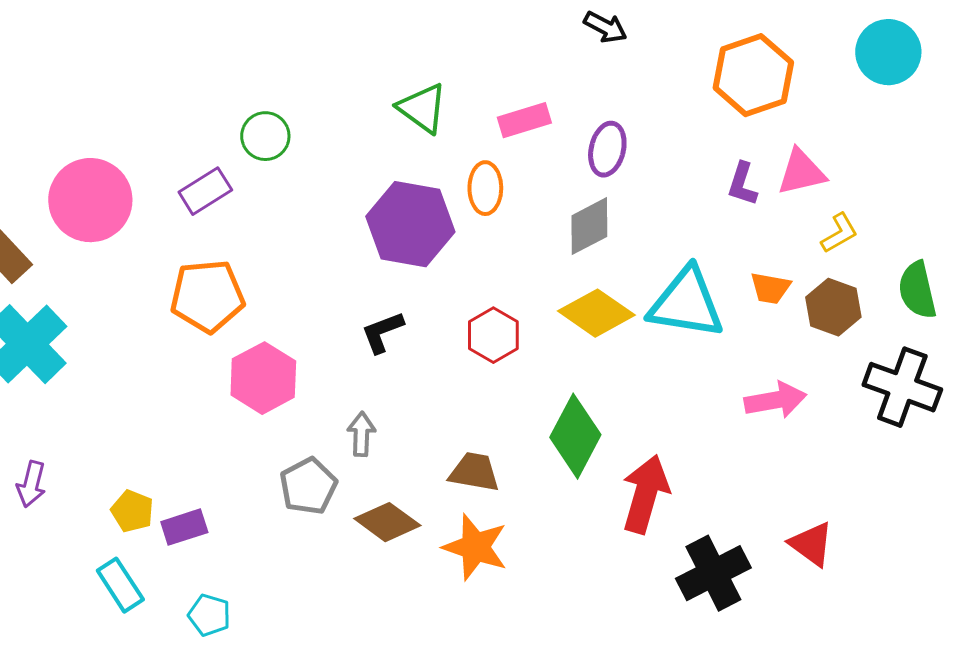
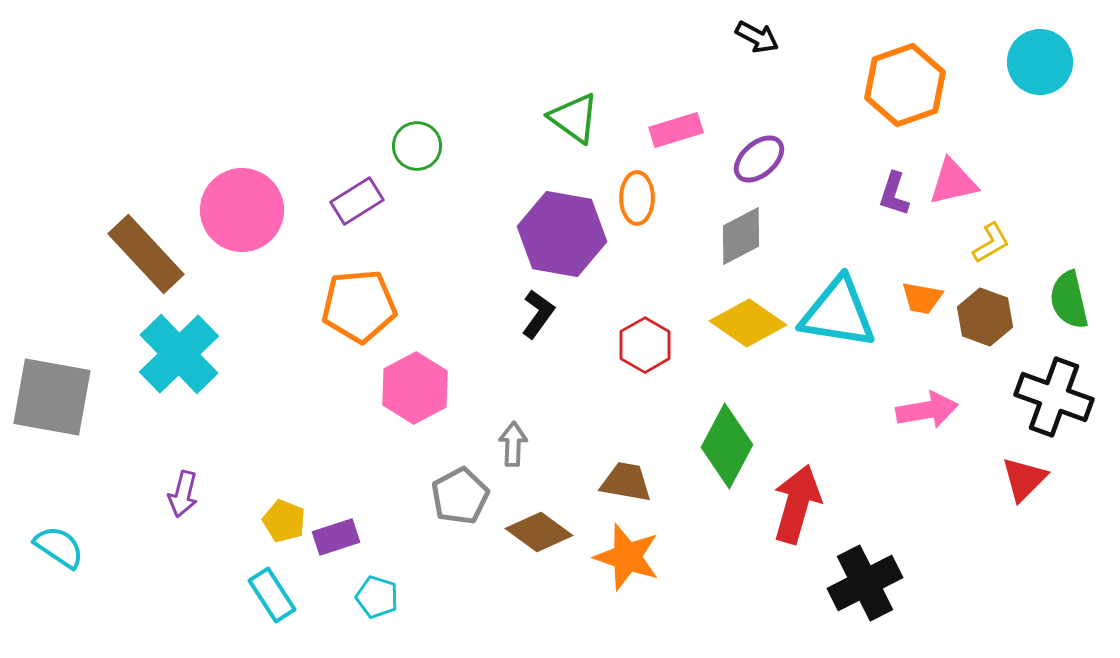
purple ellipse: (607, 149) -> (759, 159), turned 36
black L-shape: (382, 332) -> (538, 314), moved, turned 147
red triangle: (811, 544) -> (1024, 479), moved, turned 39
cyan pentagon: (209, 615) -> (377, 597), moved

